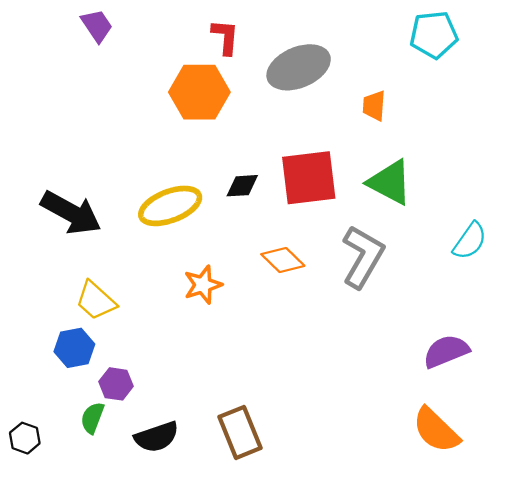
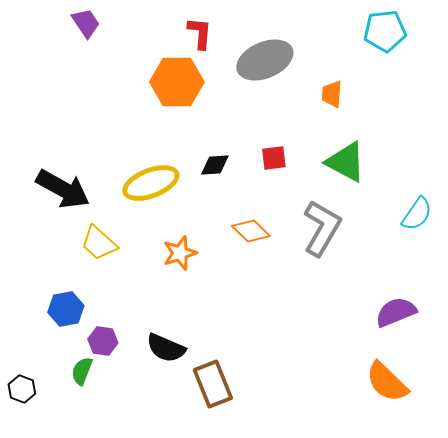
red square: (309, 178) -> (274, 158), size x0.5
yellow trapezoid: (96, 301) -> (99, 243), moved
black semicircle: (157, 437) -> (166, 348), moved, turned 42

